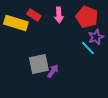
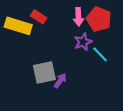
pink arrow: (59, 15) -> (78, 17), moved
purple star: (96, 37) -> (83, 42), moved

